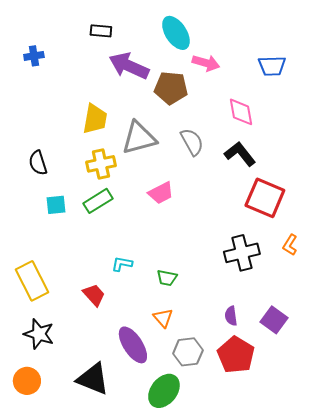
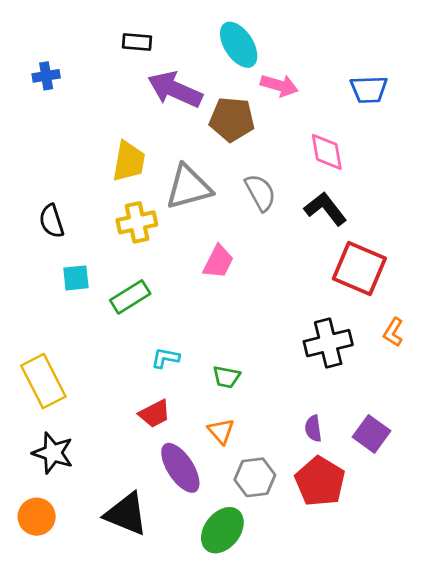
pink trapezoid: (161, 193) -> (218, 262), turned -36
green rectangle: (98, 201) -> (130, 297), moved
red trapezoid: (94, 295) -> (155, 414), moved, turned 105

